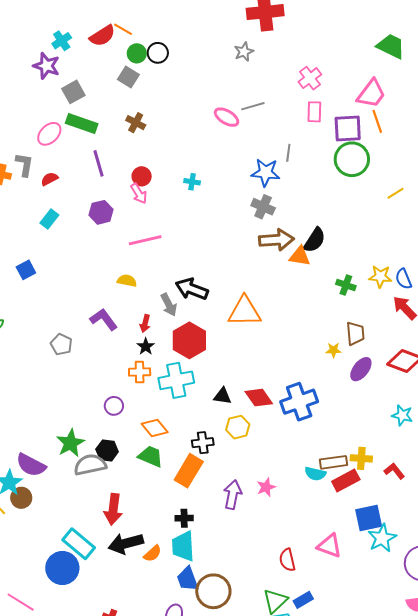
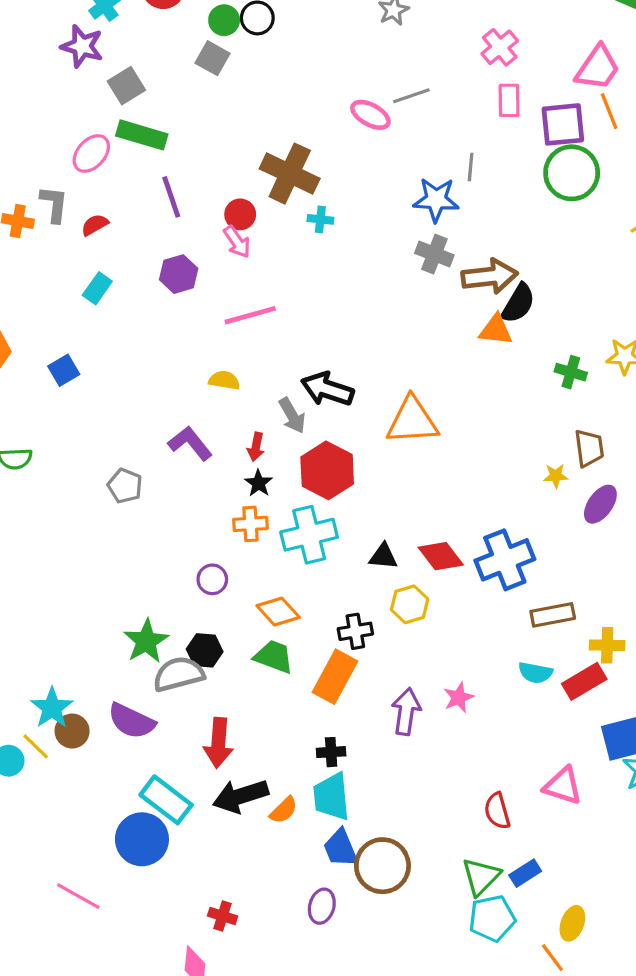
brown cross: (136, 123) -> (290, 174), moved, size x1.8
brown arrow: (276, 240) -> (490, 276), moved
brown rectangle: (334, 462) -> (553, 615), moved
purple semicircle: (31, 465) -> (131, 721), moved

